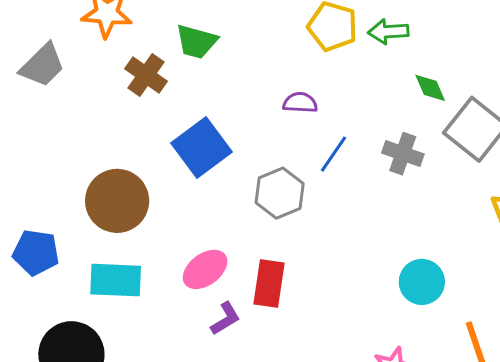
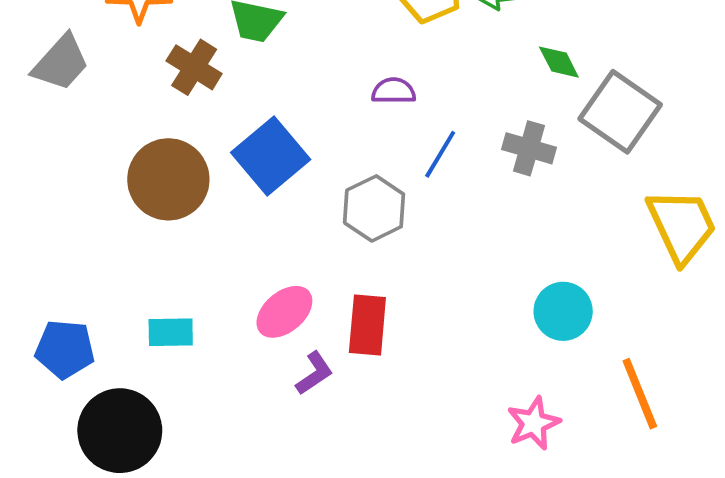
brown circle: (117, 201) -> (168, 179), moved
blue pentagon: (36, 252) -> (65, 349), moved
cyan rectangle: (116, 280) -> (171, 332), size x0.7

